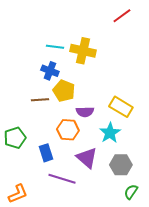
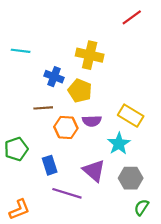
cyan line: (55, 47) -> (21, 51), moved
yellow pentagon: (64, 91) -> (80, 91), moved
orange hexagon: (68, 130) -> (66, 127), moved

